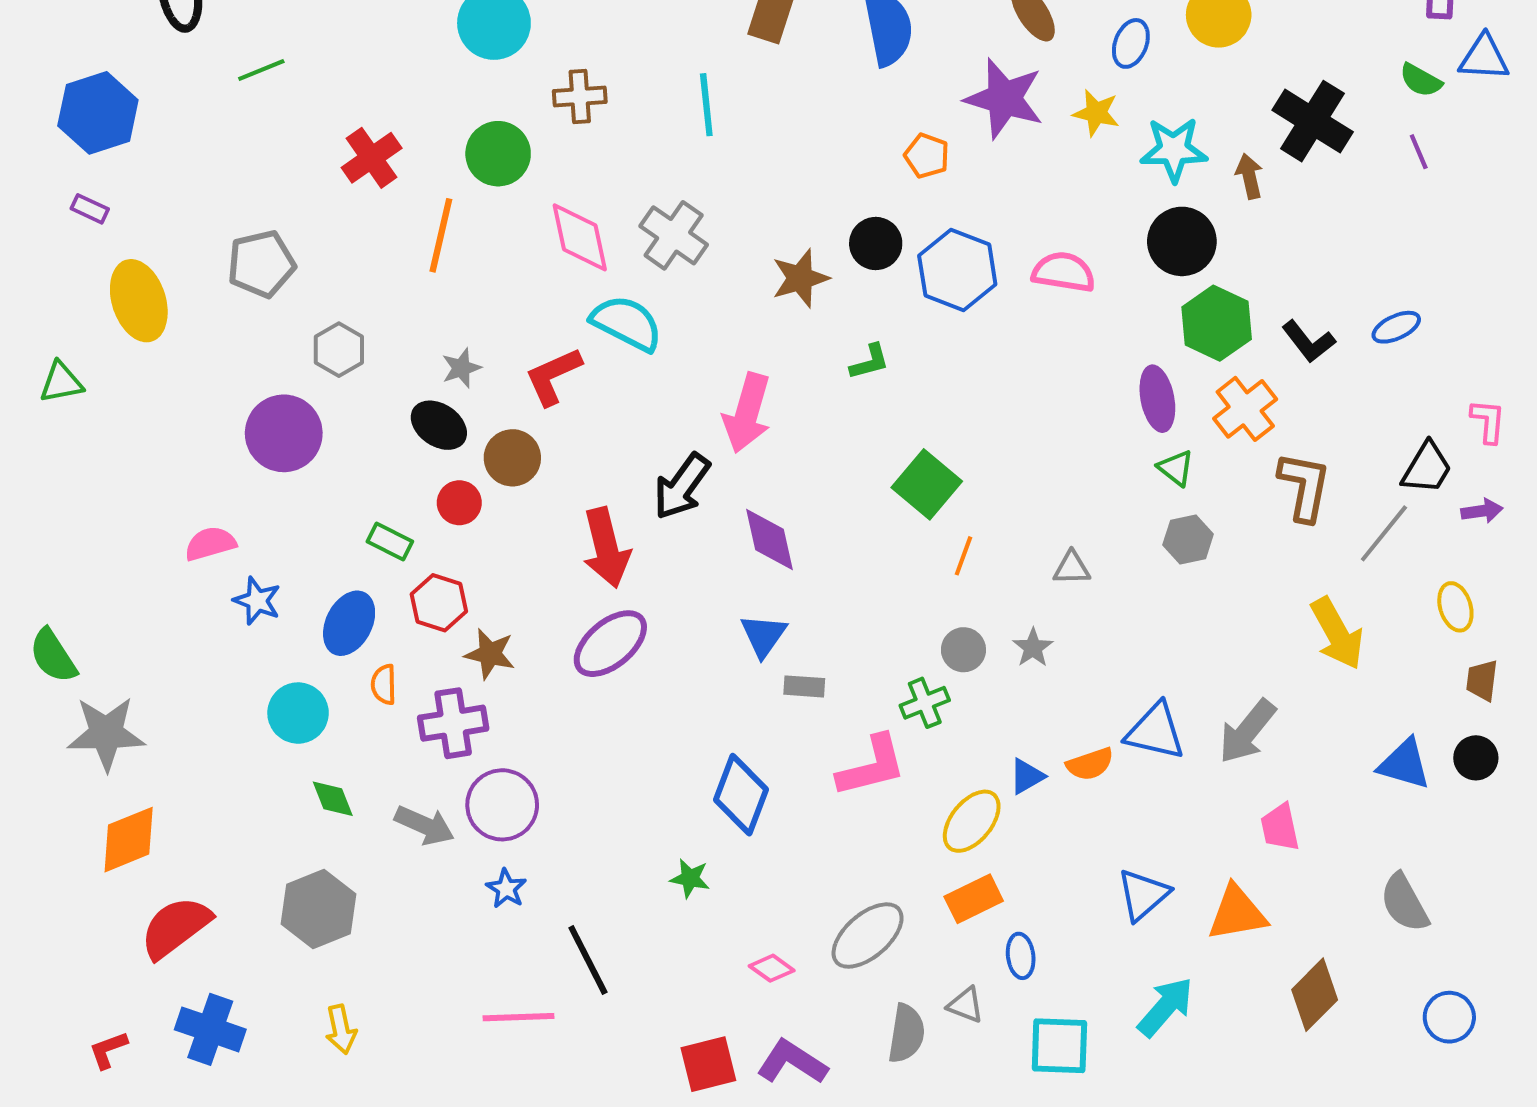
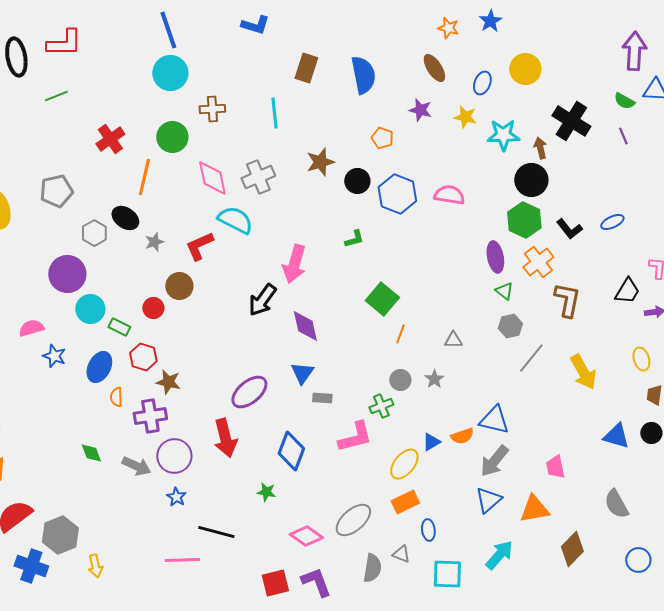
purple star: (1004, 99) -> (420, 110), size x0.6
gray cross: (674, 235) -> (258, 177), turned 32
black circle: (1182, 241) -> (531, 180), moved
brown star: (800, 278) -> (320, 162), moved
black ellipse: (439, 425) -> (125, 218), moved
gray line: (1384, 533) -> (531, 358), moved
red arrow: (606, 548) -> (225, 438), moved
purple ellipse: (610, 644) -> (249, 392), moved
cyan circle: (298, 713) -> (90, 309), moved
gray arrow: (1247, 731) -> (494, 461), moved
gray hexagon: (318, 909) -> (60, 535), moved
black line: (588, 960) -> (216, 532), turned -48
pink diamond: (772, 968) -> (306, 536), size x1.5
purple L-shape: (792, 1062) -> (316, 582), turned 36

